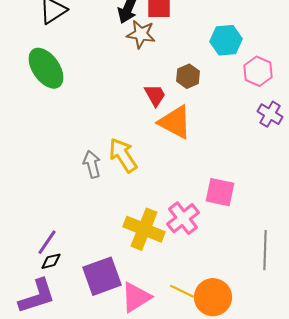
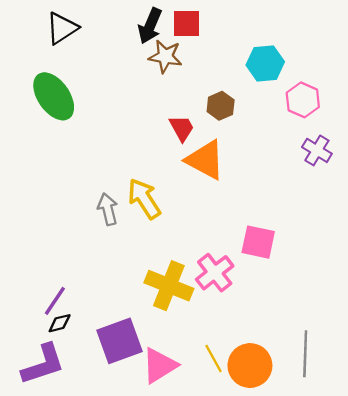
gray line: (265, 250) -> (305, 354), moved
yellow line: (182, 291) -> (214, 358), turned 35

